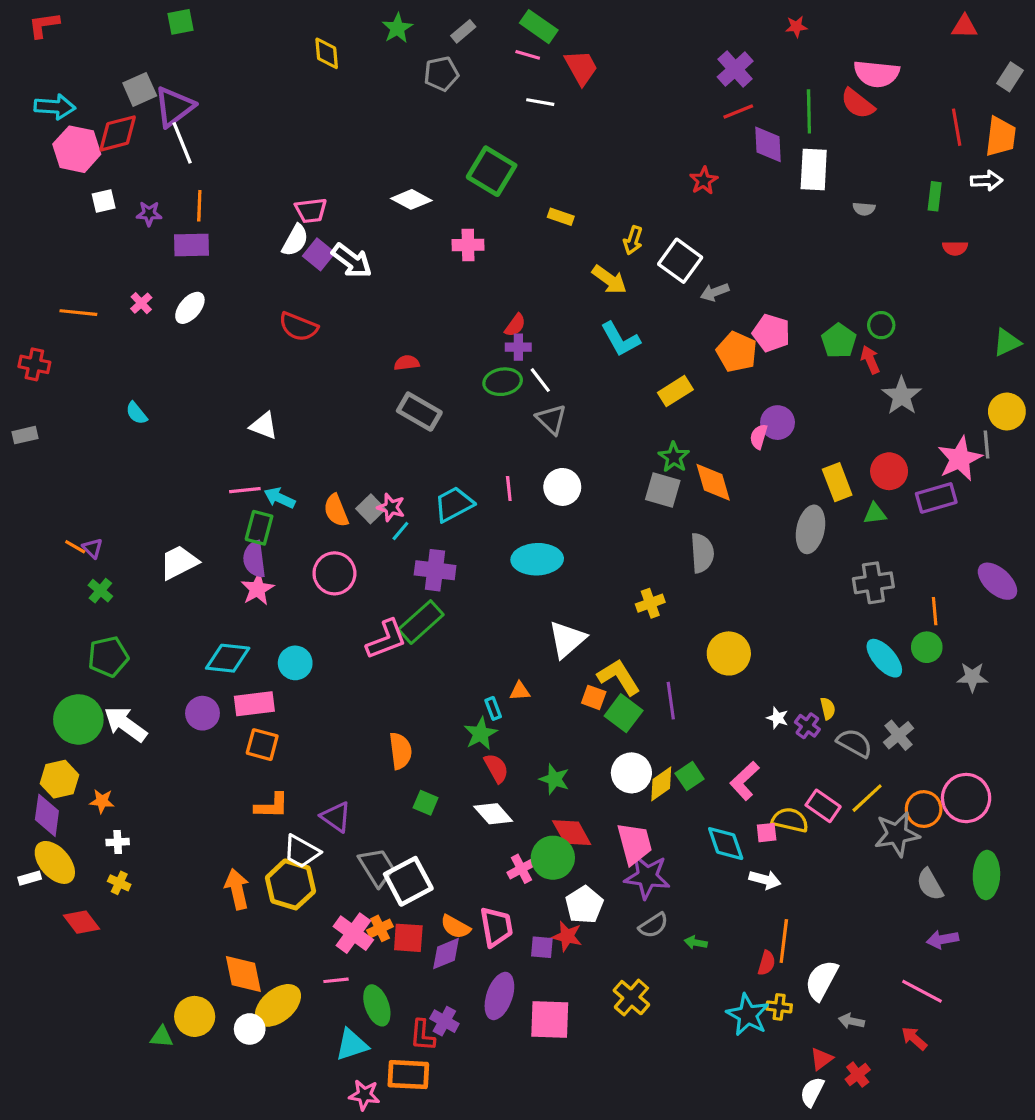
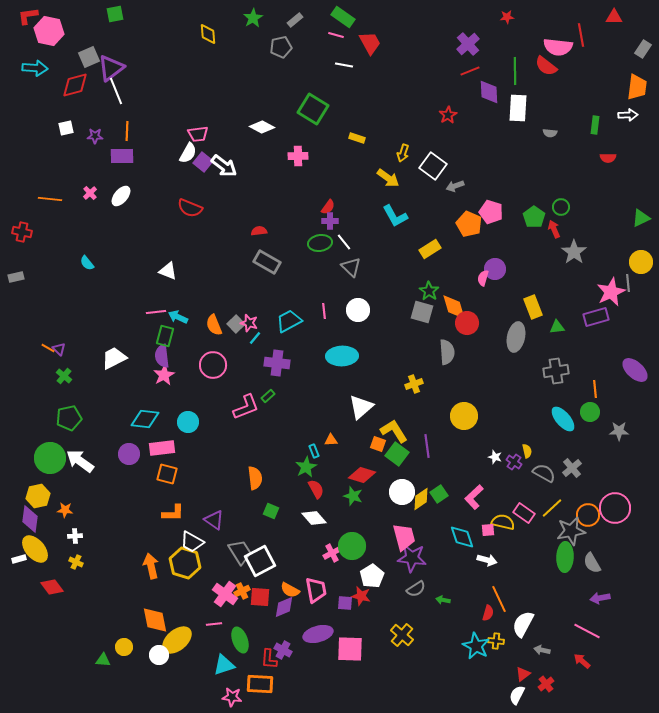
red line: (957, 127) -> (581, 35), moved
pink hexagon: (77, 149) -> (49, 31), moved
red circle: (889, 471) -> (467, 323), moved
green rectangle: (421, 622) -> (268, 396), size x0.5
red diamond: (572, 833) -> (362, 475), moved, turned -44
green ellipse: (986, 875) -> (565, 557), moved
orange line: (784, 941) -> (499, 599), turned -32
purple ellipse: (499, 996) -> (318, 634), turned 56
yellow circle: (195, 1016) -> (124, 647), size x0.7

